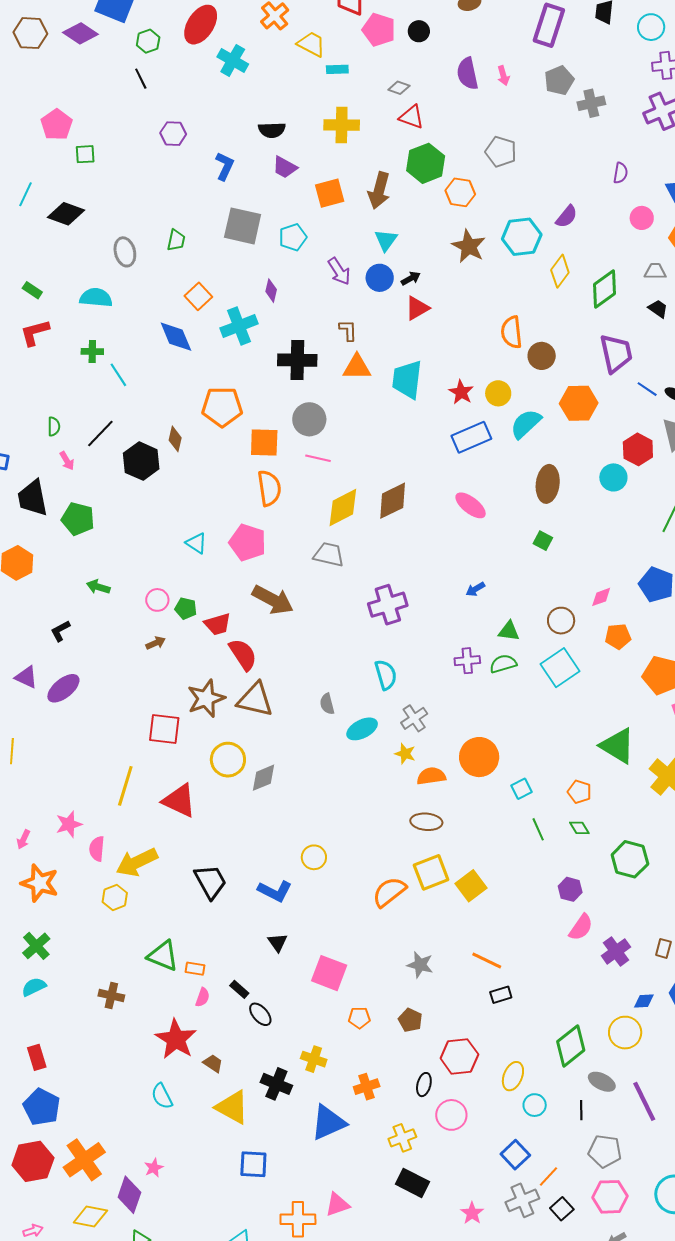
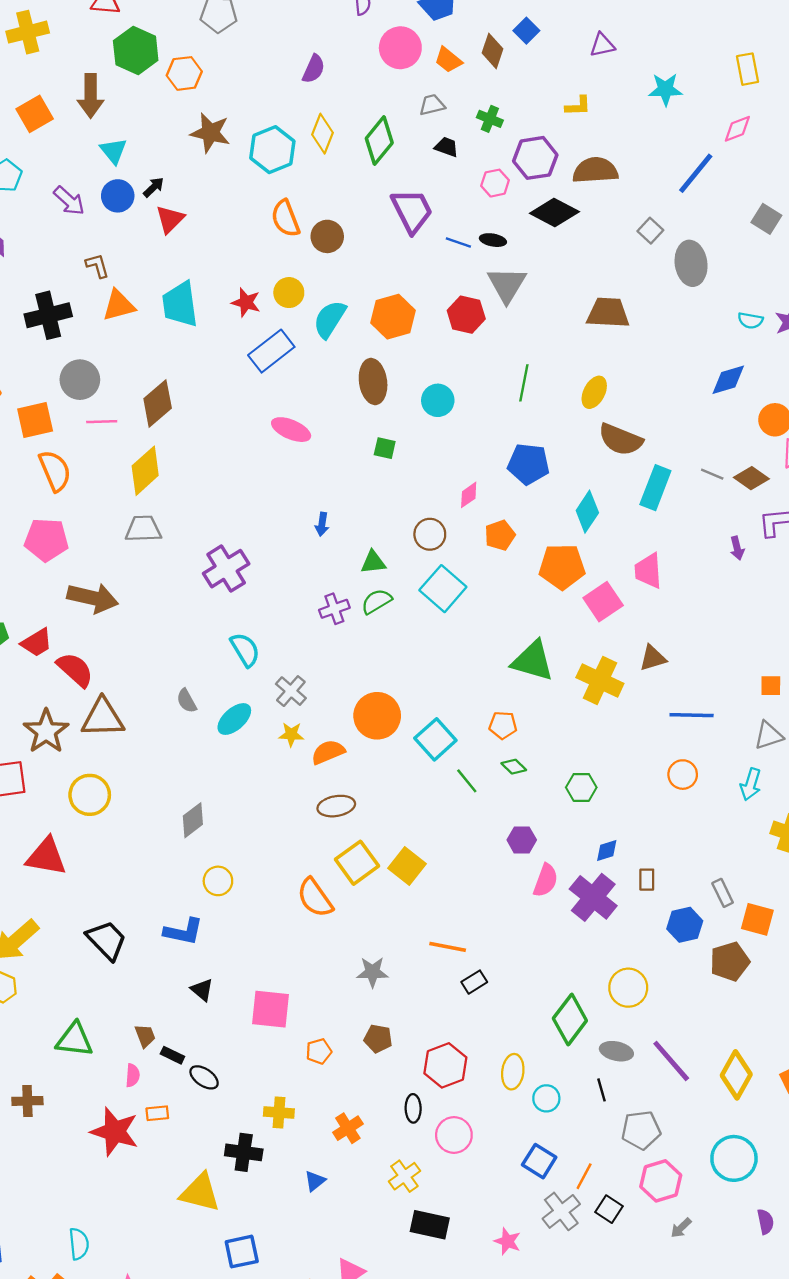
pink circle: (642, 218) -> (400, 48), size x1.5
cyan hexagon: (522, 237) -> (272, 150), moved
orange hexagon: (579, 403) -> (393, 317), moved
cyan circle: (613, 477) -> (438, 400), moved
brown diamond: (393, 501) -> (158, 403), moved
blue arrow: (475, 589) -> (322, 524), turned -36
gray diamond: (264, 778) -> (193, 820), moved
cyan square: (522, 789) -> (435, 739), size x1.6
green hexagon: (630, 859) -> (581, 787), size x0.7
orange semicircle: (389, 892) -> (315, 898), turned -72
purple cross: (616, 951) -> (593, 897), size x1.4
orange rectangle: (195, 969) -> (157, 1113), moved
blue diamond: (644, 1001) -> (607, 850), moved
brown trapezoid: (213, 1063) -> (145, 1036), moved, turned 50
cyan semicircle: (162, 1096) -> (79, 1244), moved, turned -144
blue triangle: (328, 1122) -> (315, 1181), size x0.5

